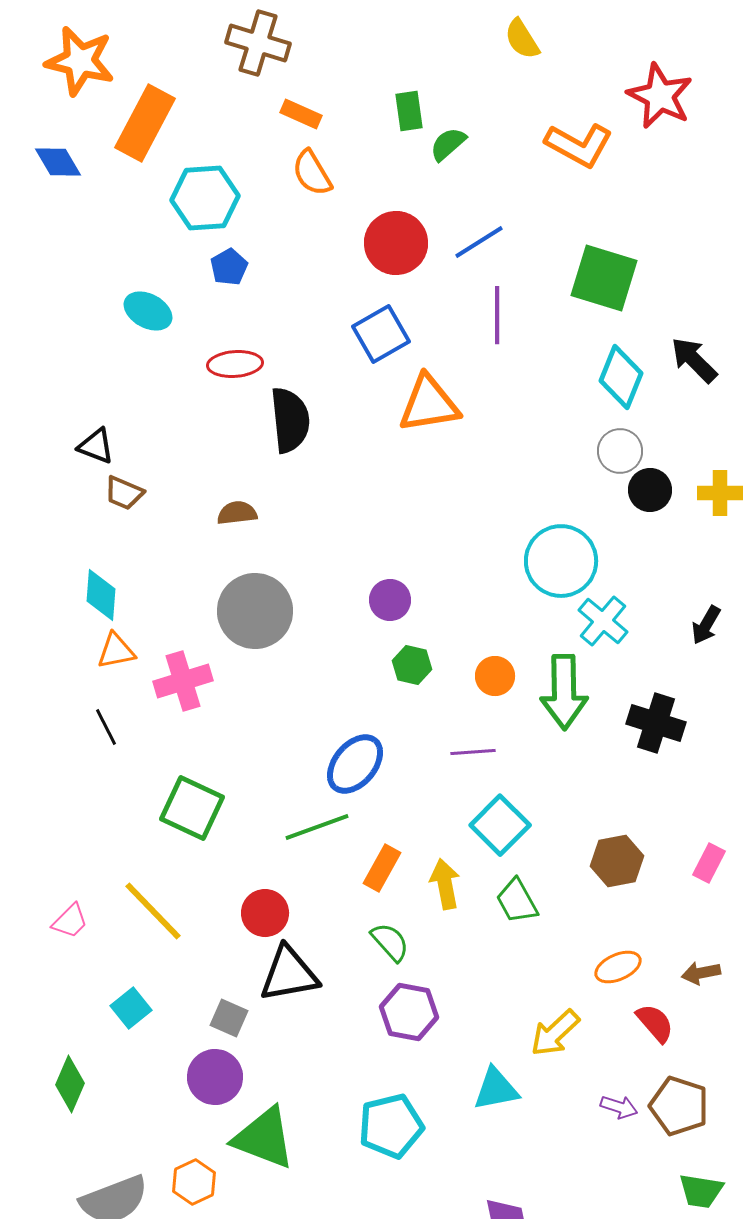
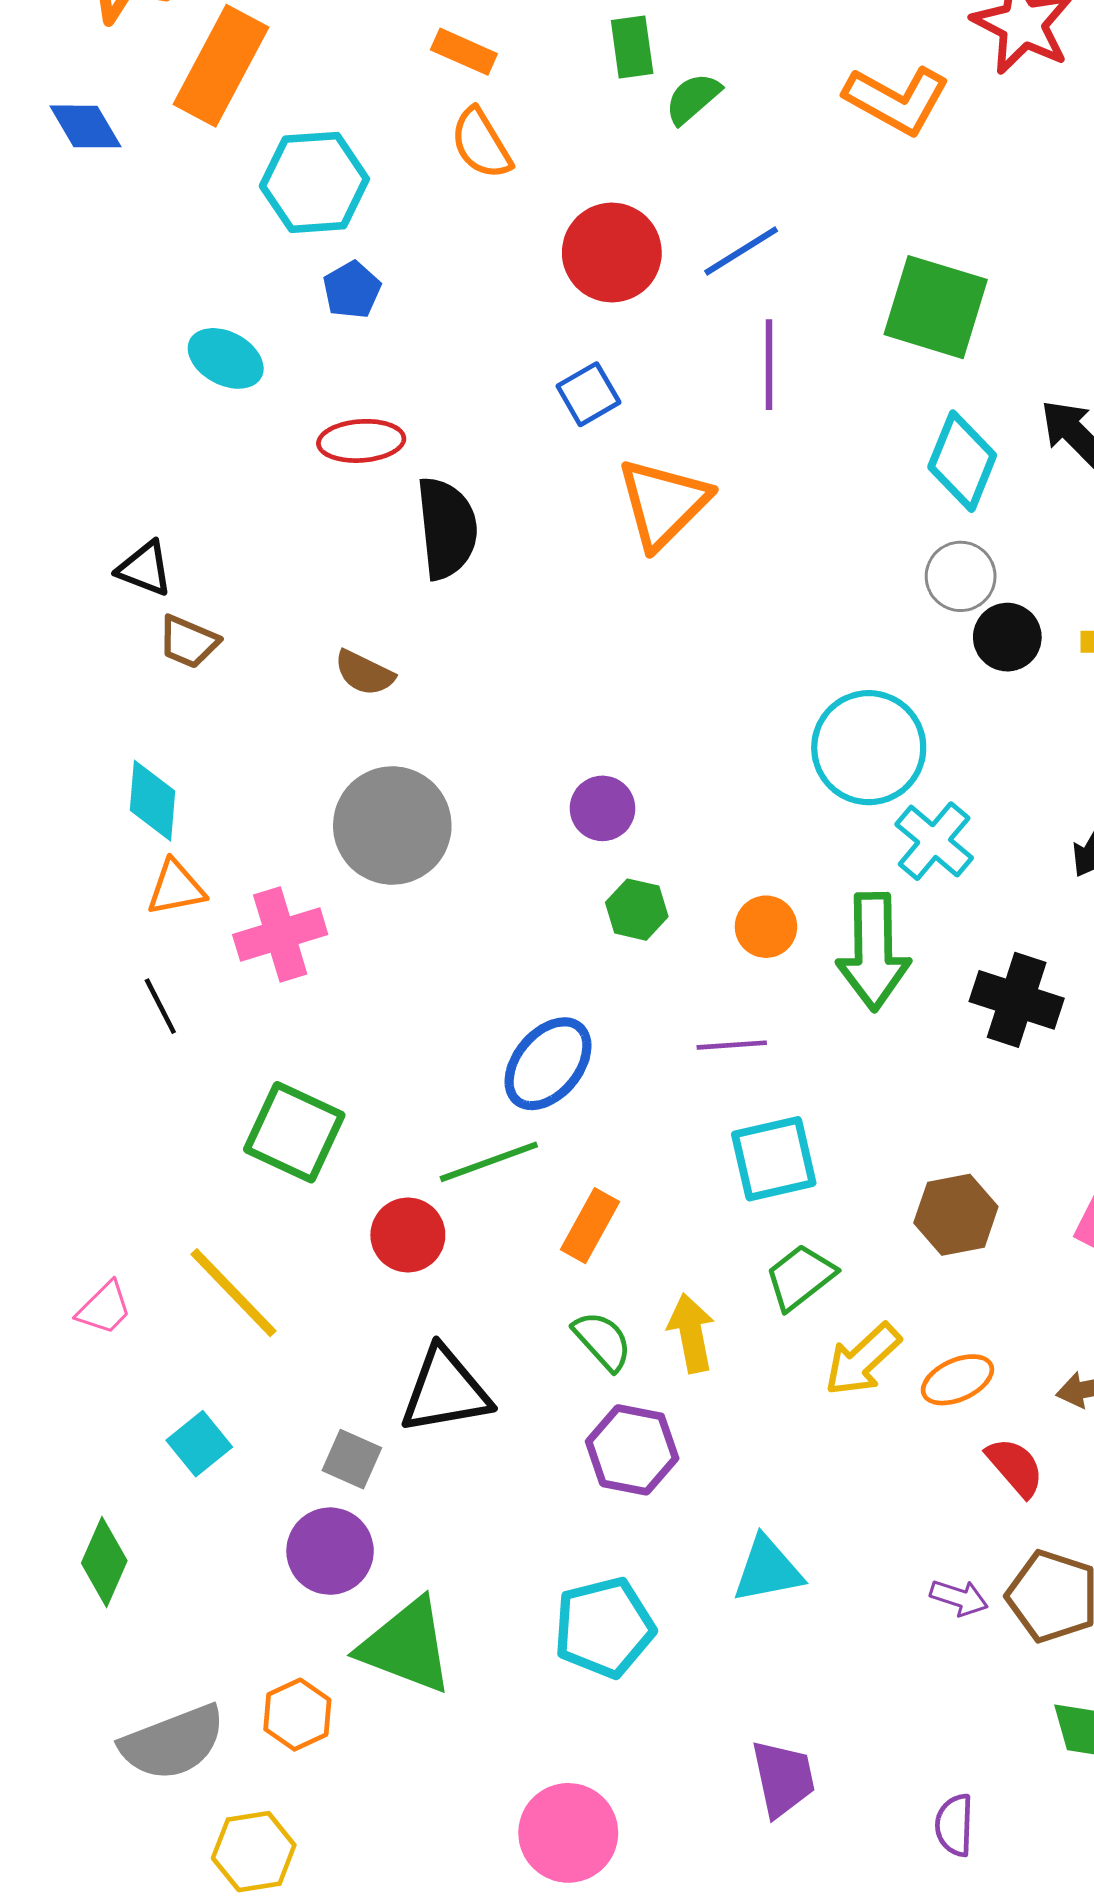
blue square: (381, 334) -> (588, 394), size x0.7
orange triangle: (429, 404) -> (663, 503), turned -36
brown semicircle: (237, 513) -> (364, 673), turned -147
cyan square: (500, 825) -> (774, 1159), turned 32
yellow arrow: (445, 884) -> (691, 1333), moved
green trapezoid: (517, 901) -> (800, 1277), turned 81
red circle: (265, 913) -> (408, 1235), moved
yellow arrow: (555, 1033) -> (863, 1360), moved

